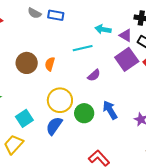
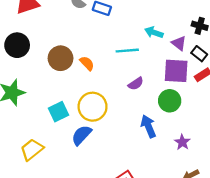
purple square: (127, 59) -> (176, 71), turned 30
orange semicircle: (50, 64) -> (87, 63), turned 112
green circle: (84, 113) -> (170, 101), moved
cyan square: (24, 118) -> (58, 112), moved

